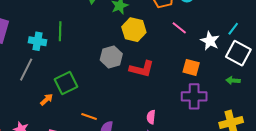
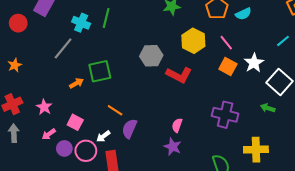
cyan line: (233, 29) -> (283, 41), moved
yellow hexagon: (134, 30) -> (193, 41), moved
orange square: (191, 67) -> (228, 66), moved

